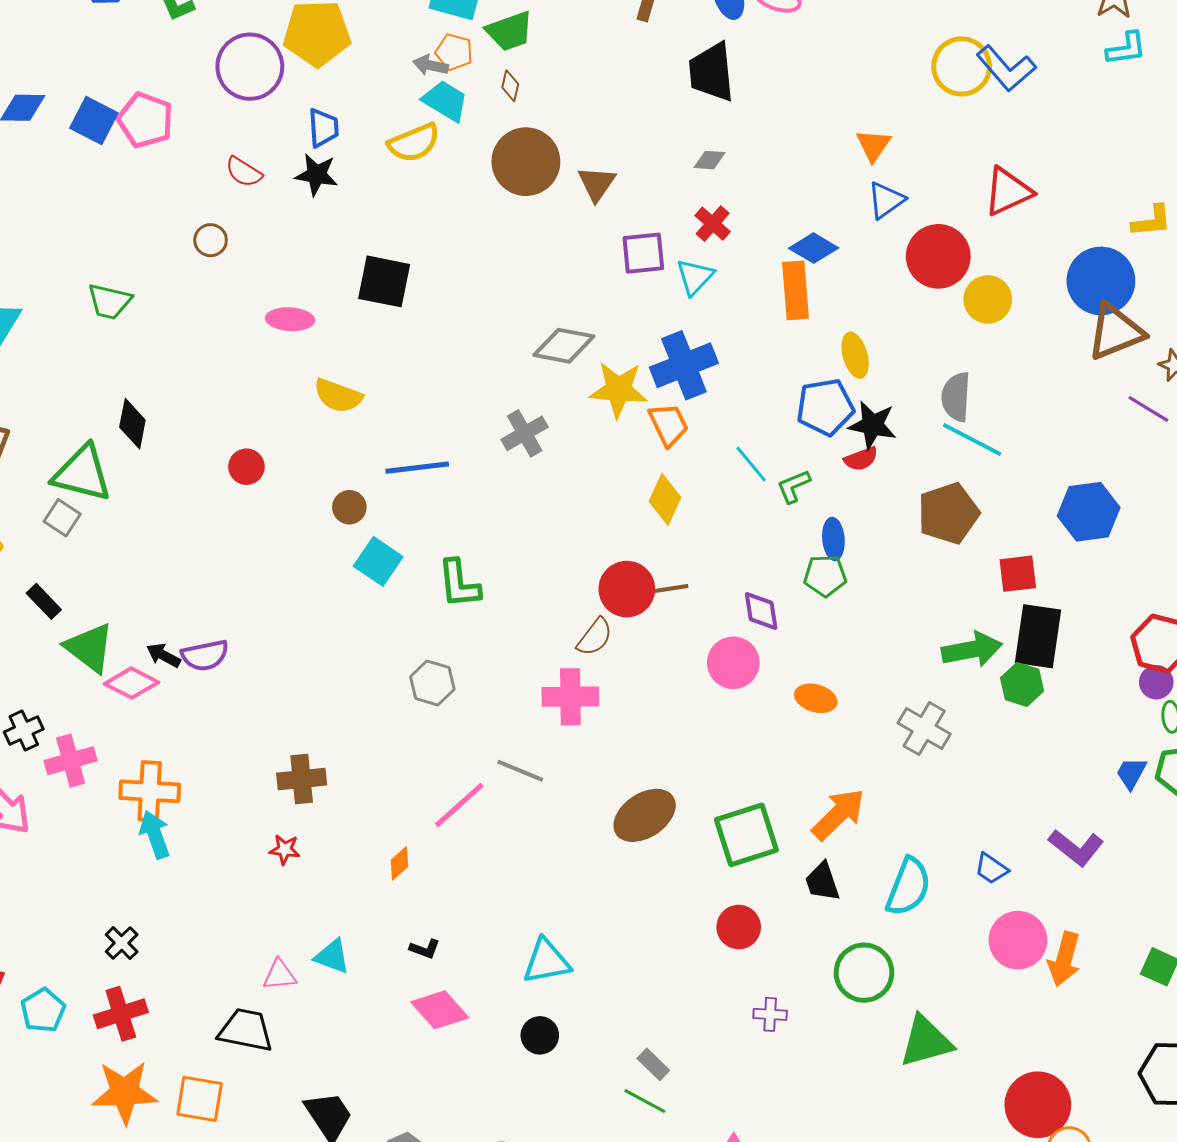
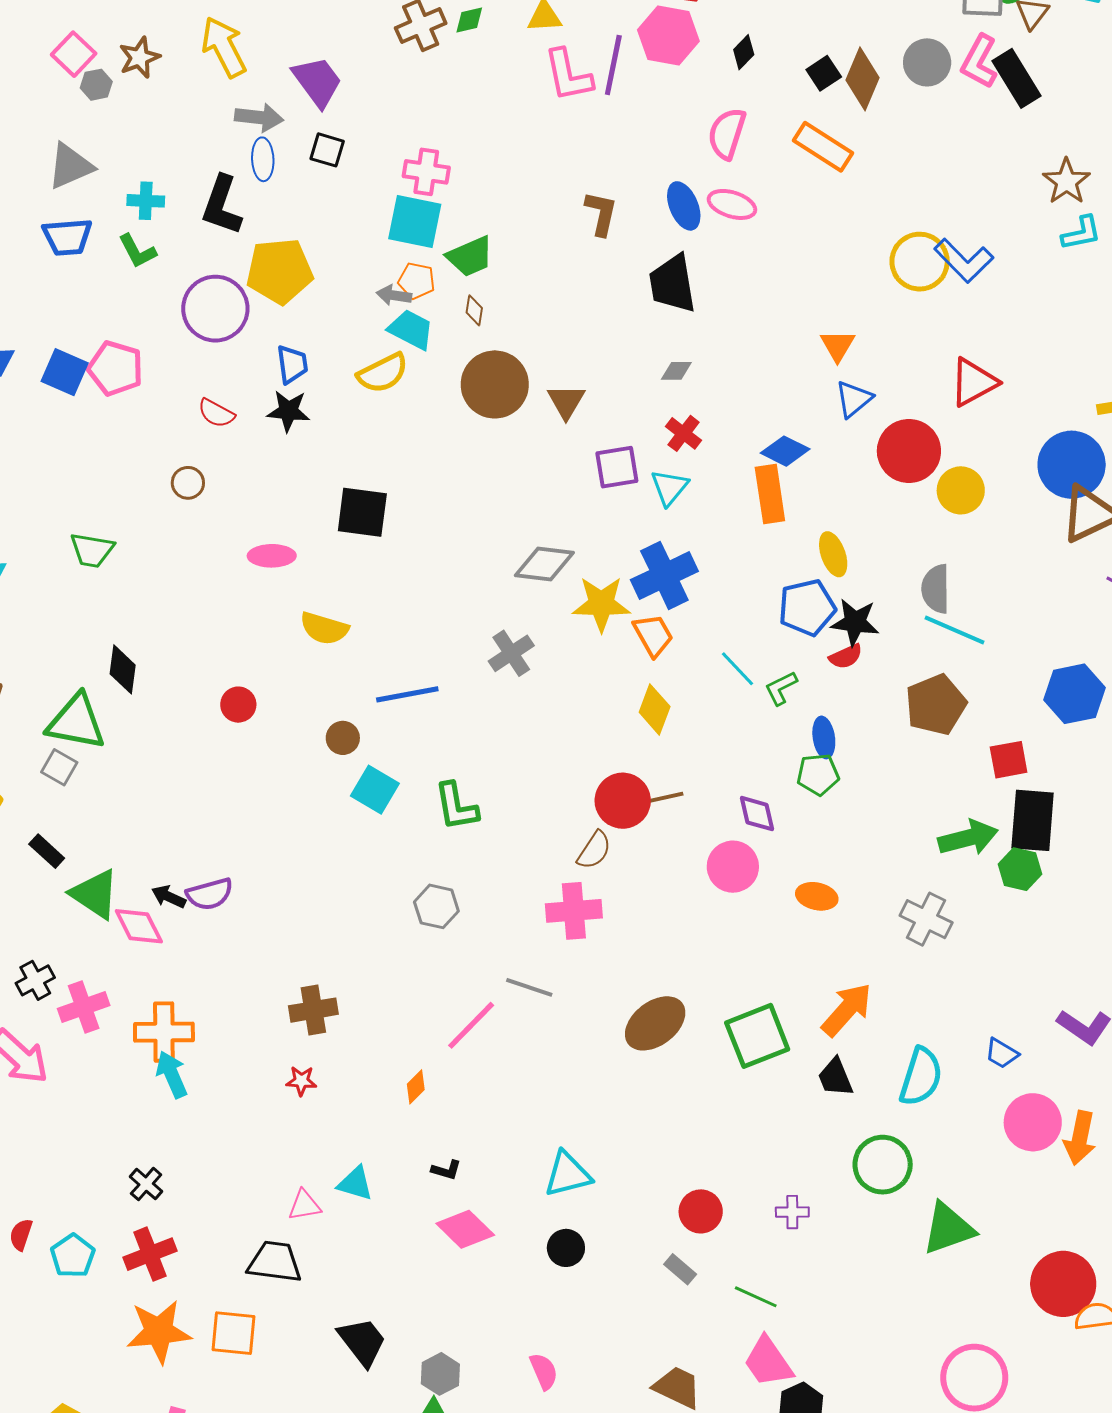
pink diamond: (132, 683) -> (139, 926), turned 40
red circle: (739, 927) -> (701, 1211), moved
green line: (645, 1101) -> (756, 1297), moved

